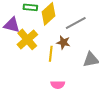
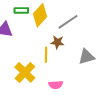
yellow cross: (27, 39) -> (25, 72), moved

